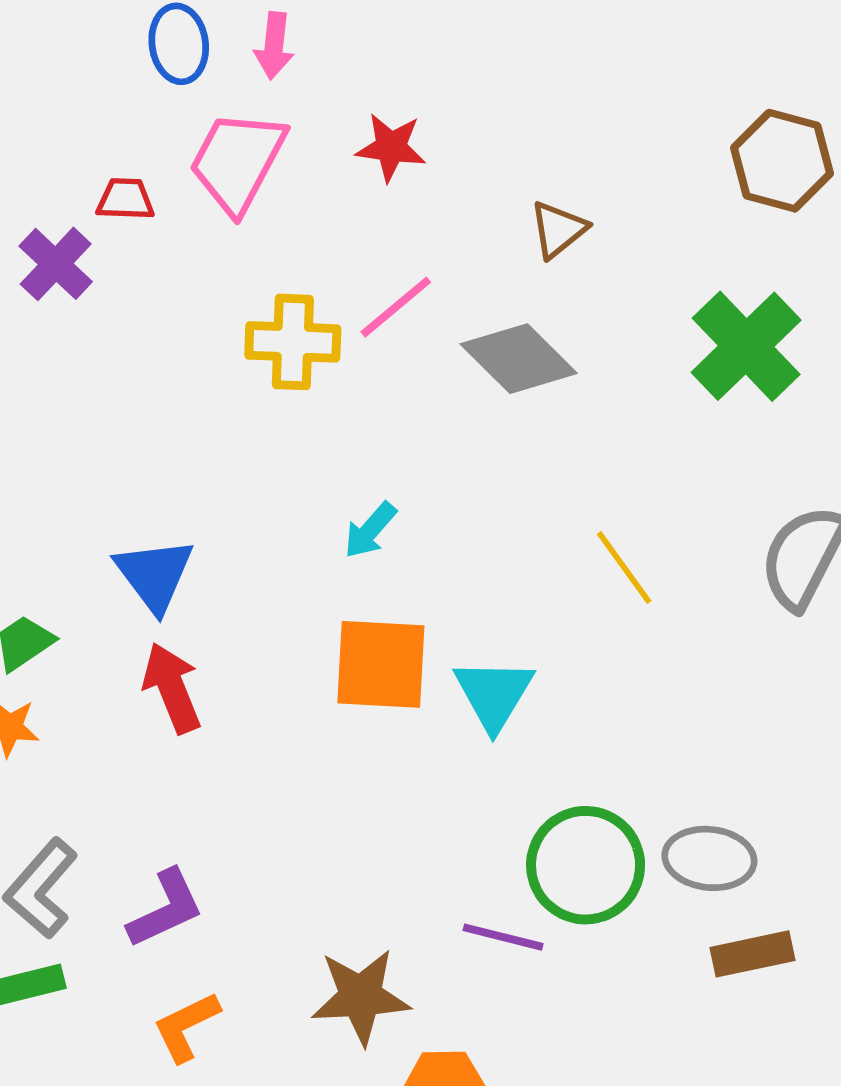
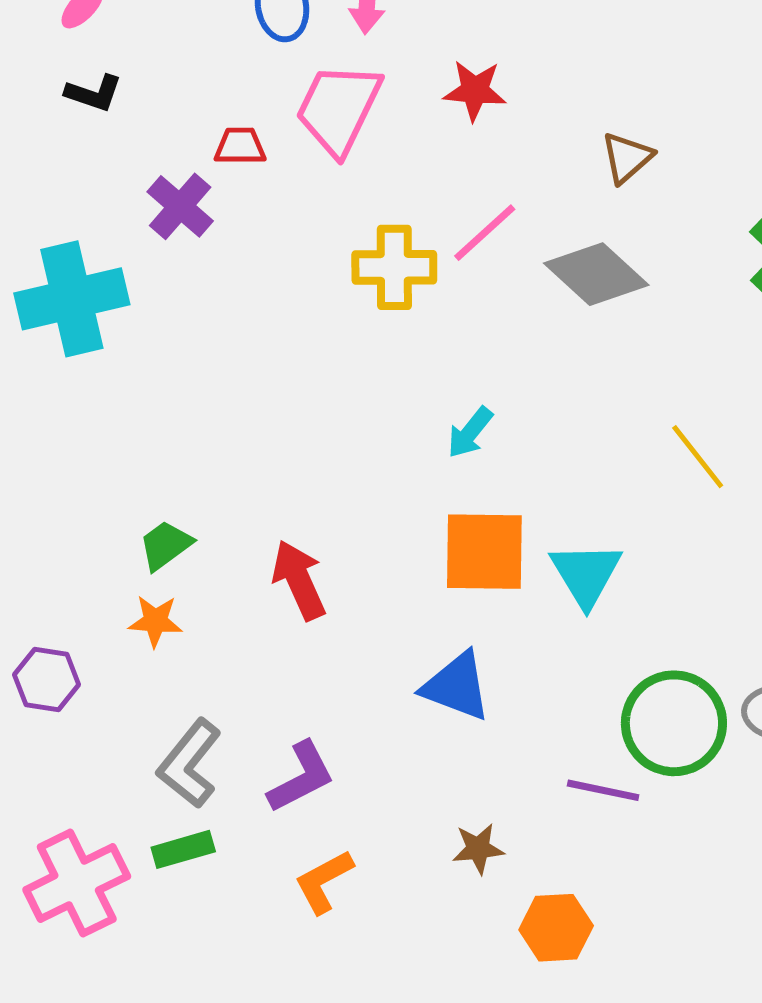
blue triangle: (154, 575) -> (456, 686), moved, turned -30
brown star: (361, 997) -> (478, 849), size x0.6

